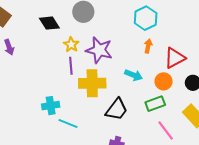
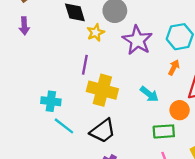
yellow star: (71, 45) -> (96, 33), moved
purple star: (99, 50) -> (137, 40), moved
black trapezoid: (117, 109) -> (103, 131), moved

